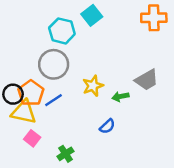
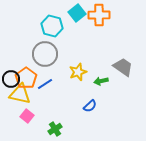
orange cross: (154, 18) -> (99, 15), moved
gray trapezoid: (147, 80) -> (123, 67), turned -115

